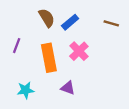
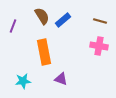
purple line: (17, 46) -> (13, 26), moved
pink cross: (79, 51) -> (99, 46), moved, turned -36

